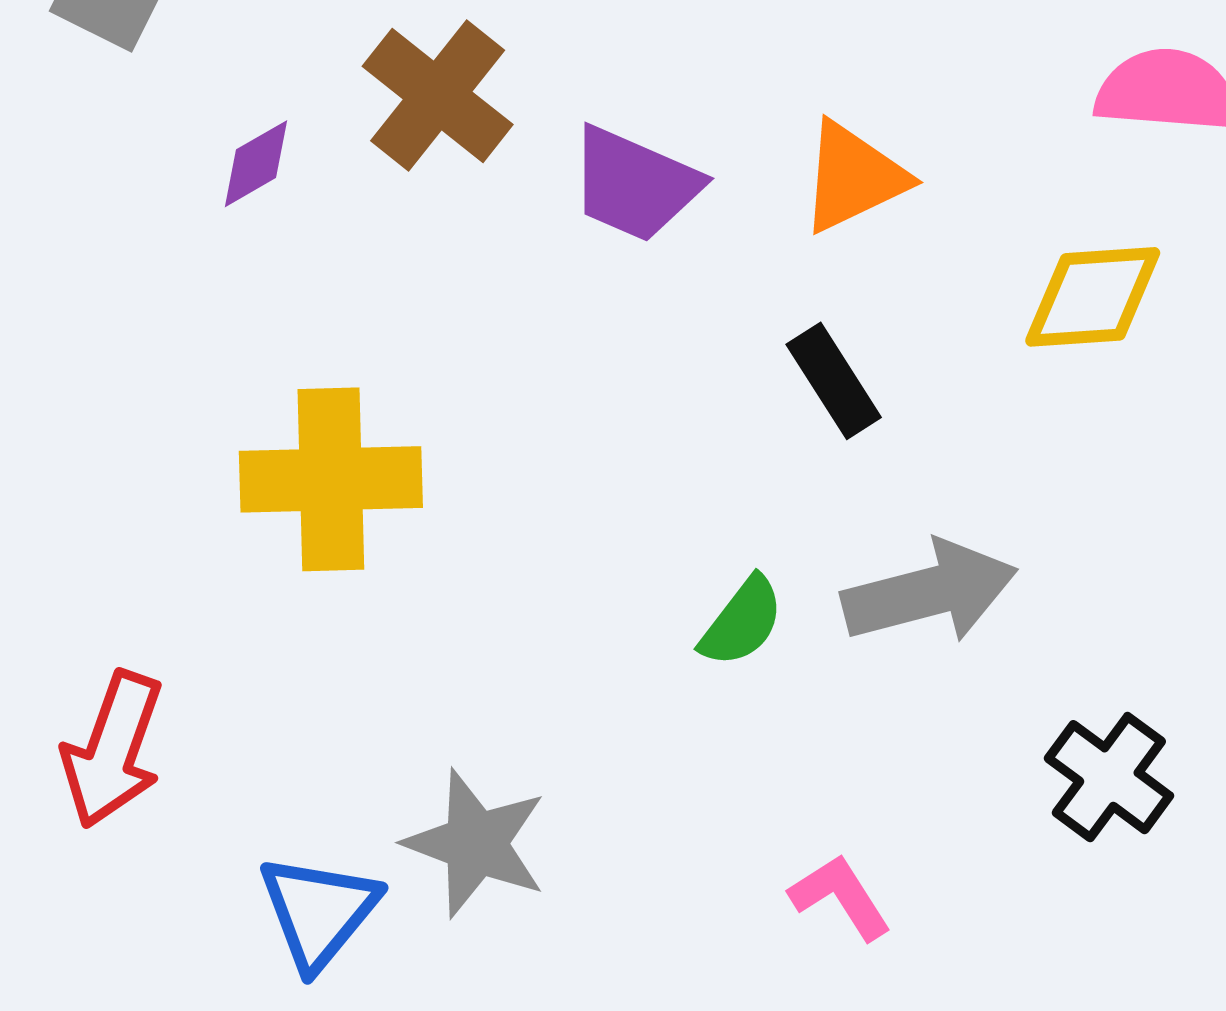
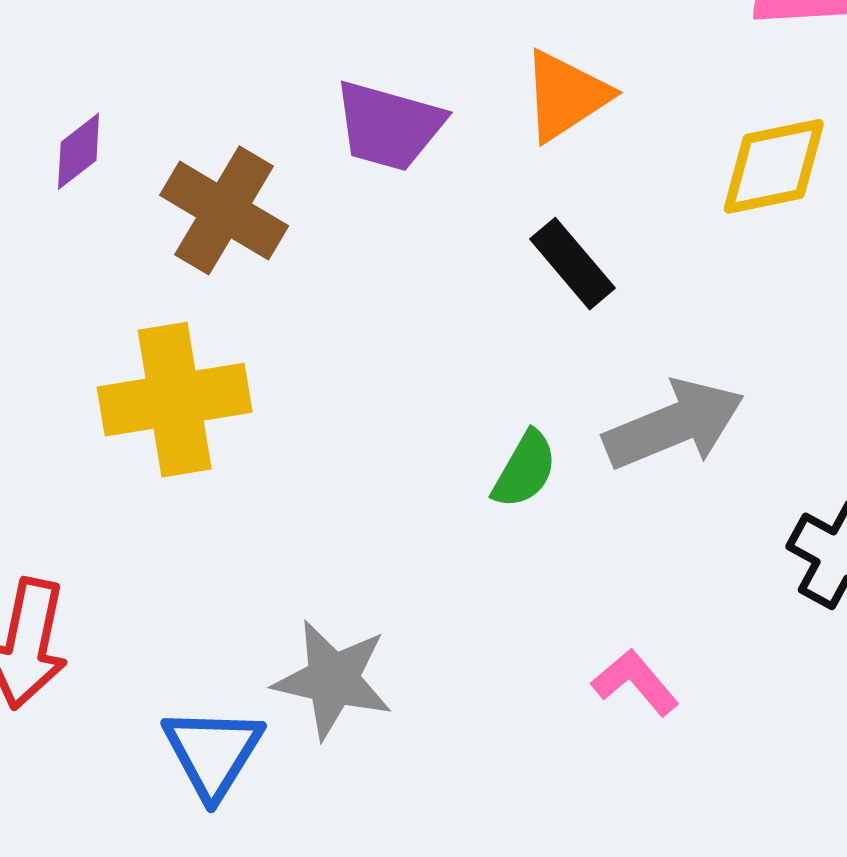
brown cross: (438, 95) -> (224, 210), moved

